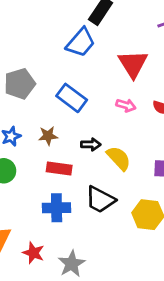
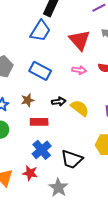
black trapezoid: (100, 200) -> (72, 159), moved
blue cross: (57, 208) -> (42, 150), turned -30
red star: (33, 253) -> (30, 173), moved

